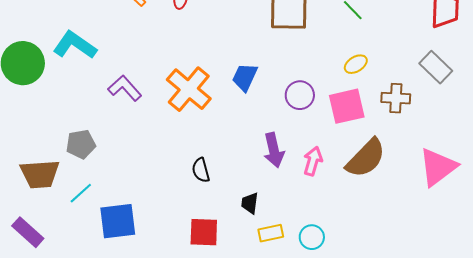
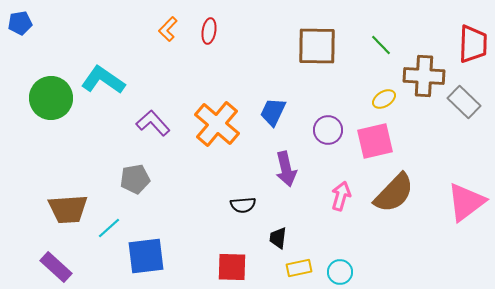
brown cross: (396, 98) -> (424, 76), moved, size x1.4
gray pentagon: (81, 144) -> (135, 179), moved
purple arrow: (274, 150) -> (286, 169), moved
black semicircle: (201, 170) -> (243, 205), moved, turned -80

